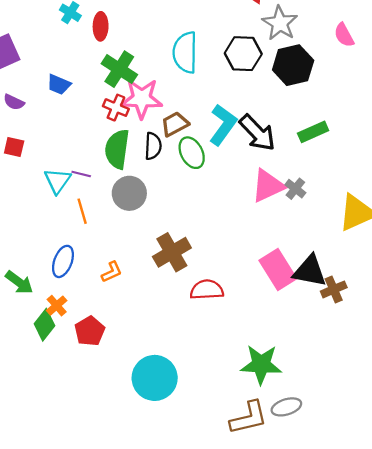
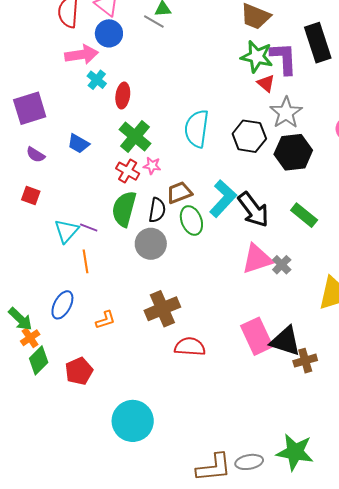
pink star: (142, 99) -> (152, 166), size x0.5
green rectangle: (313, 132) -> (304, 215), turned 56
gray circle: (129, 193) -> (151, 244), moved
orange cross: (57, 306) -> (30, 338), moved
green star: (261, 364) -> (295, 452), moved

